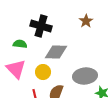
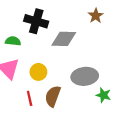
brown star: (86, 21) -> (96, 16), moved
gray diamond: (56, 52) -> (64, 39), moved

